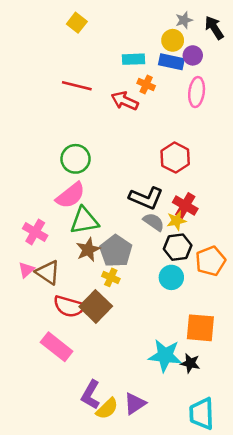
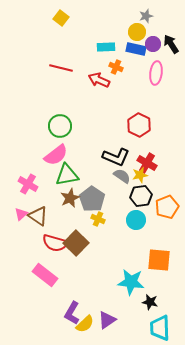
black arrow: (214, 28) -> (171, 44), moved
yellow cross: (111, 277) -> (98, 219), moved
black star: (190, 363) -> (150, 302), moved

